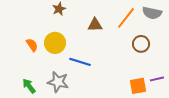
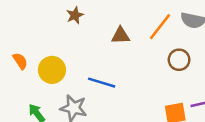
yellow circle: (55, 43) -> (52, 70), moved
orange semicircle: (32, 45) -> (20, 61), moved

